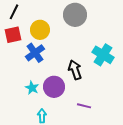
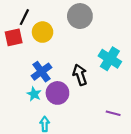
black line: (14, 12) -> (24, 17), moved
blue cross: (35, 53) -> (41, 72), moved
purple line: (84, 106) -> (113, 113), moved

